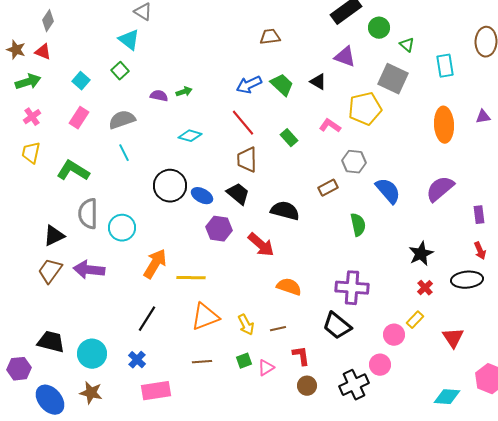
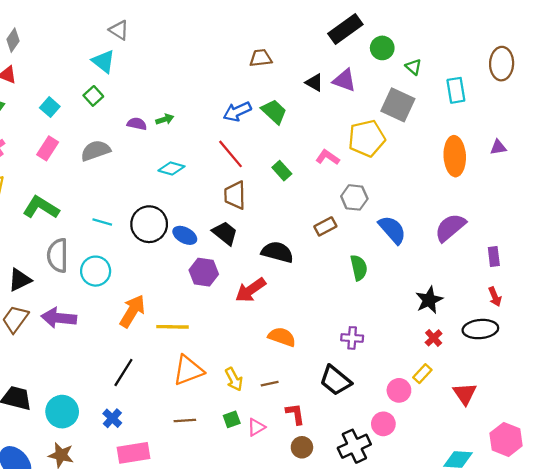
black triangle: (318, 82) -> (314, 83), moved
cyan line: (124, 153) -> (102, 222), moved, turned -48
red arrow: (261, 245) -> (251, 290), turned 104
purple cross: (352, 288) -> (352, 338), size x0.6

